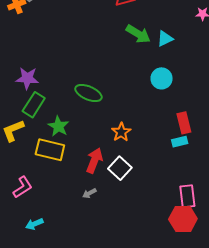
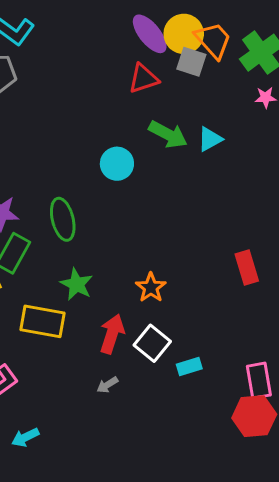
cyan circle: (162, 78) -> (117, 164), moved
green ellipse: (88, 93) -> (63, 219), moved, turned 56
green star: (58, 126) -> (77, 284), moved
cyan rectangle: (180, 142) -> (189, 366), moved

